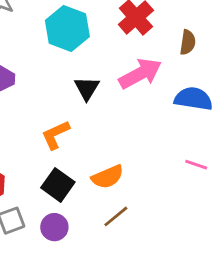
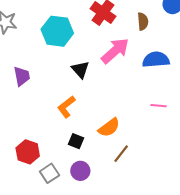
pink line: (196, 165) -> (158, 106), moved
black square: (58, 185) -> (76, 141), size x0.7

